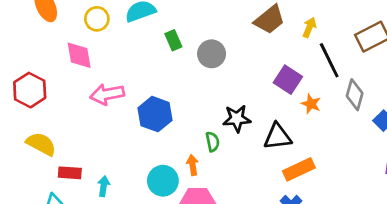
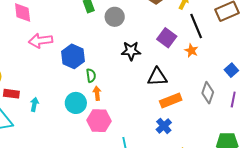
gray diamond: (355, 95) -> (208, 93), moved
orange star: (311, 104) -> (191, 51), moved
black star: (237, 119) -> (131, 51), moved
green semicircle: (213, 142) -> (91, 75), moved

